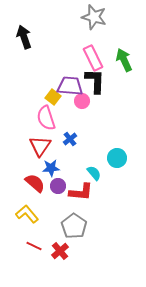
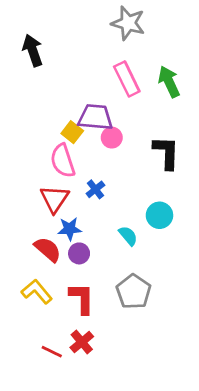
black L-shape: (95, 81) -> (166, 153), moved
red L-shape: (81, 192) -> (82, 298), moved, turned -95
gray pentagon: (74, 226) -> (134, 292), moved
red line: (34, 246) -> (52, 352), moved

